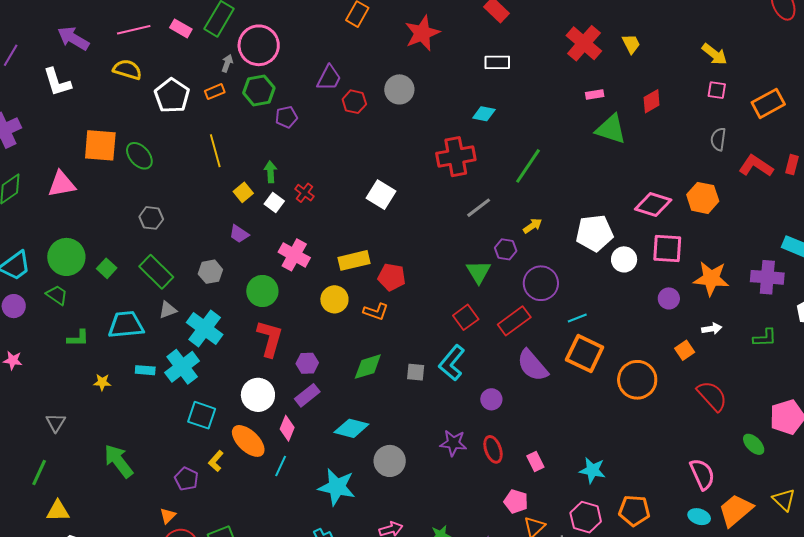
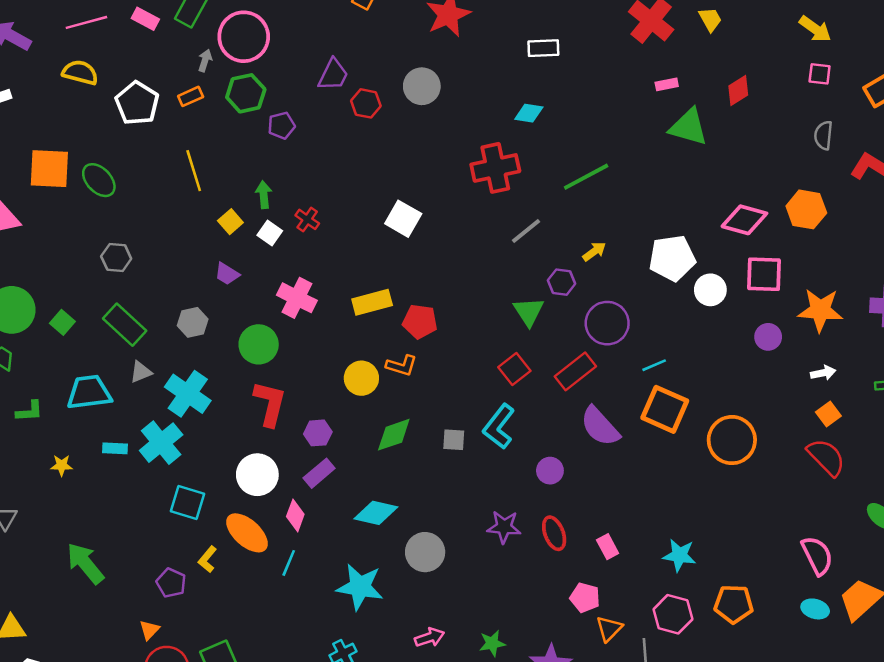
green line: (528, 166) -> (586, 177), turned 30
yellow circle: (334, 299) -> (361, 378), moved
orange square: (685, 350) -> (828, 414), moved

